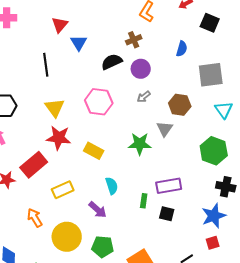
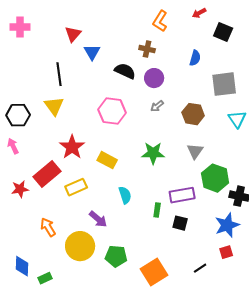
brown cross: (134, 40) -> (147, 49), turned 35
black semicircle: (112, 62) -> (125, 71), turned 50
yellow triangle: (55, 108) -> (54, 106), moved
gray triangle: (165, 129) -> (195, 151), moved
red star: (59, 138) -> (72, 147), turned 30
green hexagon: (214, 151) -> (215, 178), moved
yellow rectangle: (63, 190) -> (76, 187), moved
purple arrow: (98, 210) -> (98, 219), moved

